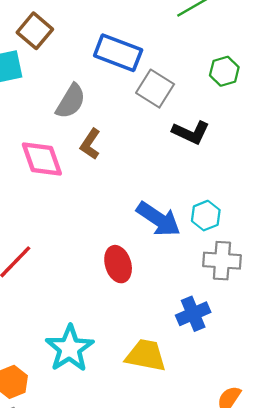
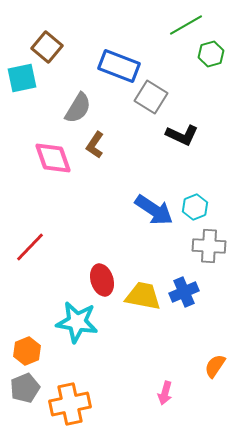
green hexagon: (224, 71) -> (211, 54), moved
red ellipse: (118, 264) -> (102, 280), moved
cyan star: (70, 348) -> (77, 322), turned -30
yellow trapezoid: (146, 355) -> (143, 296), moved

